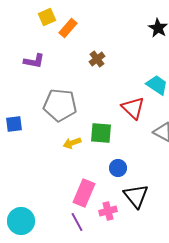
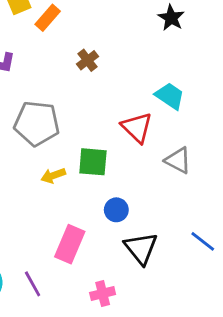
pink cross: (108, 211) -> (103, 294), moved
purple line: (77, 222) -> (33, 284), moved

